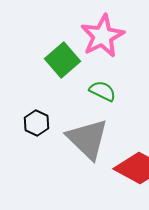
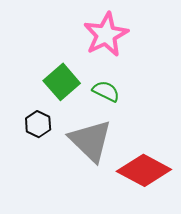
green square: (63, 60) -> (62, 82), moved

